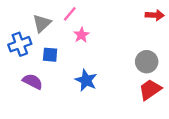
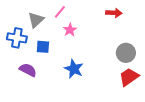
red arrow: (155, 15) -> (114, 13), moved
blue cross: (20, 44) -> (17, 38), turned 30

